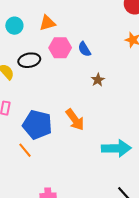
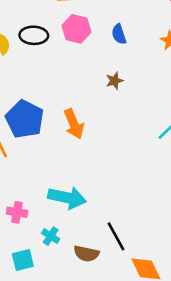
blue semicircle: (84, 49) -> (119, 34), moved
cyan arrow: (116, 148) -> (67, 198), moved

